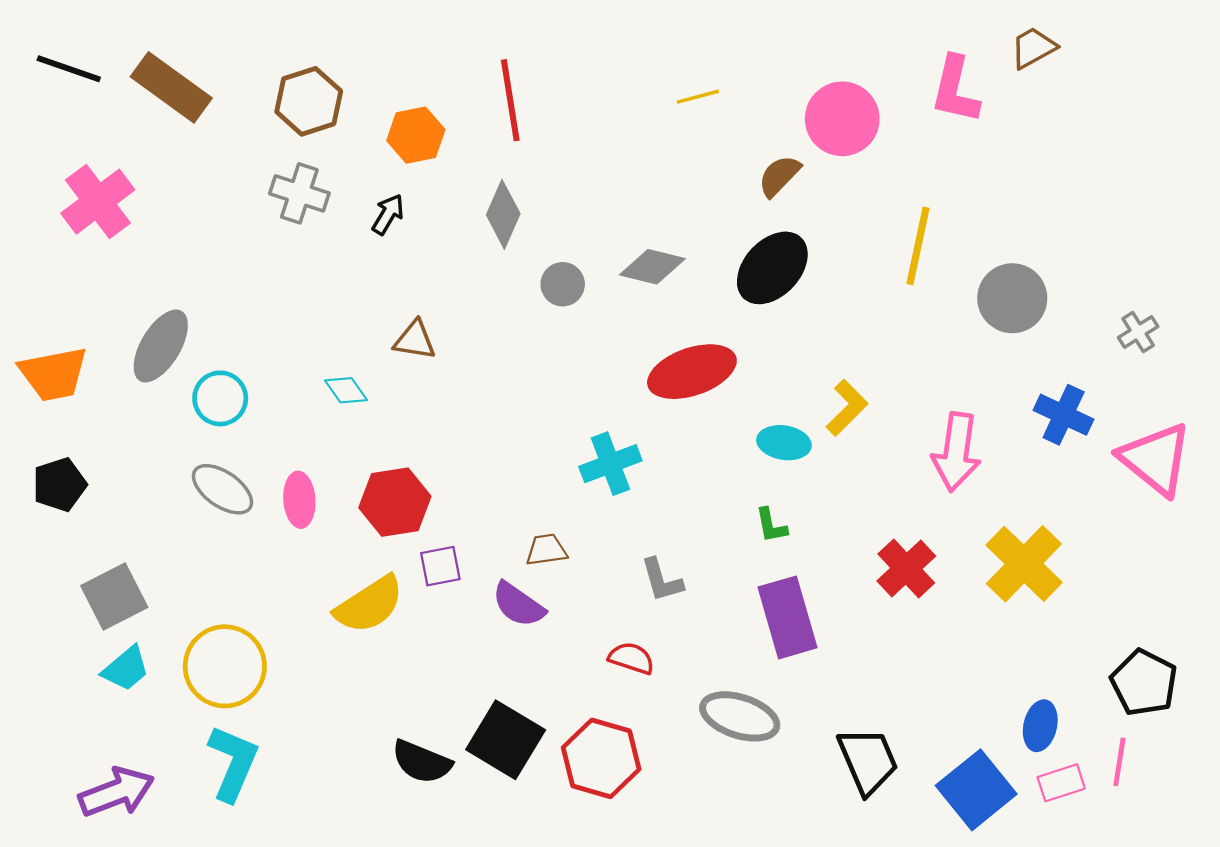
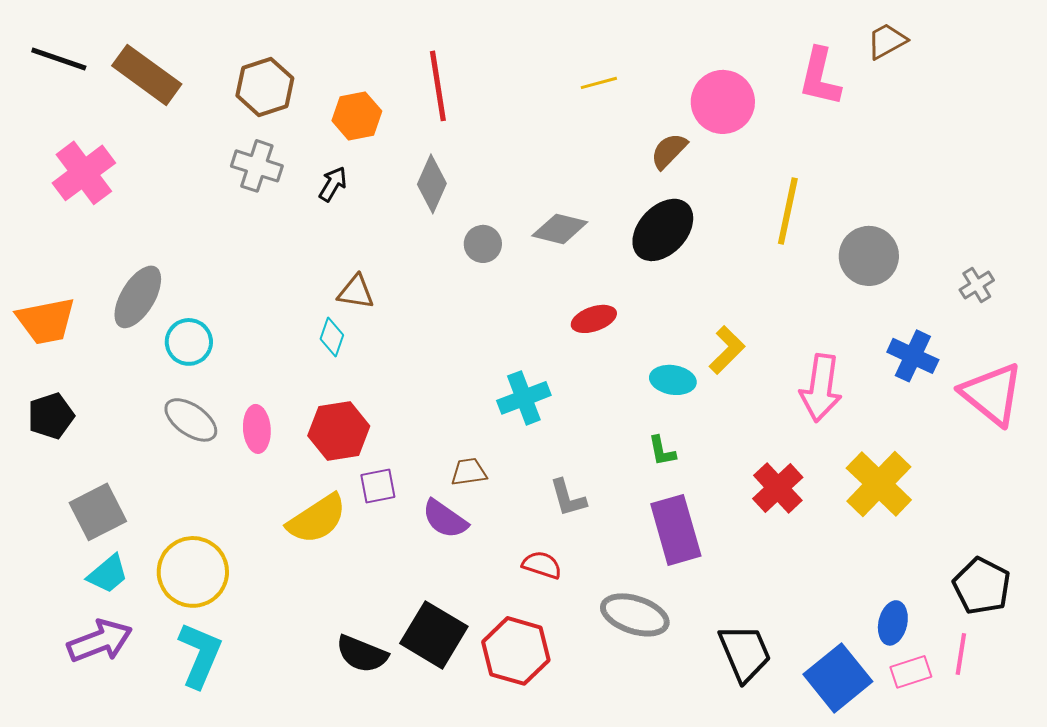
red ellipse: (692, 372) -> (594, 319), size x0.6
cyan diamond: (346, 390) -> (332, 337), moved, turned 54
purple arrow: (116, 792) -> (100, 641), moved

